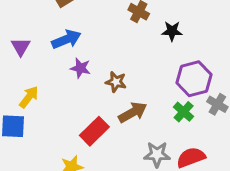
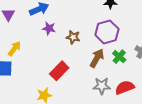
purple hexagon: (194, 79) -> (107, 32), moved
brown arrow: (133, 112) -> (97, 58), moved, turned -30

